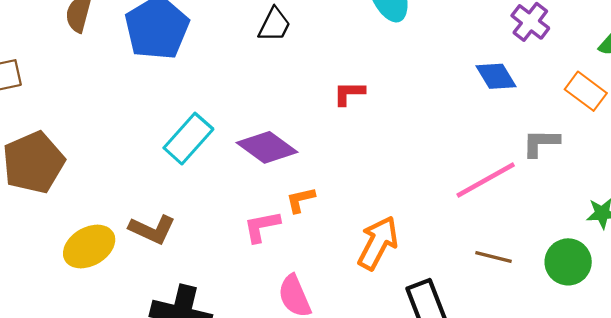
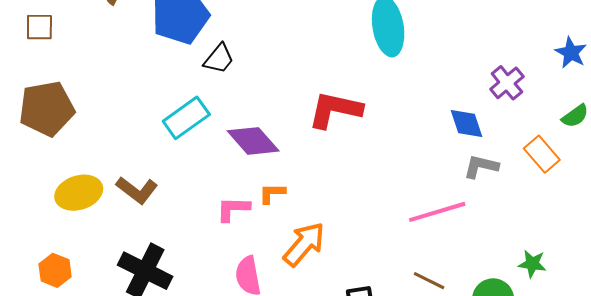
black trapezoid: (274, 25) -> (219, 59), moved
red L-shape: (349, 93) -> (335, 110), size x1.8
gray L-shape: (541, 143) -> (481, 166), moved
orange arrow: (378, 243) -> (304, 244), moved

